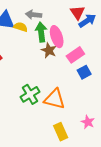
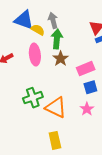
gray arrow: (33, 15) -> (53, 20), turned 56
pink ellipse: (57, 37) -> (35, 55), moved
pink star: (88, 122) -> (87, 109), moved

